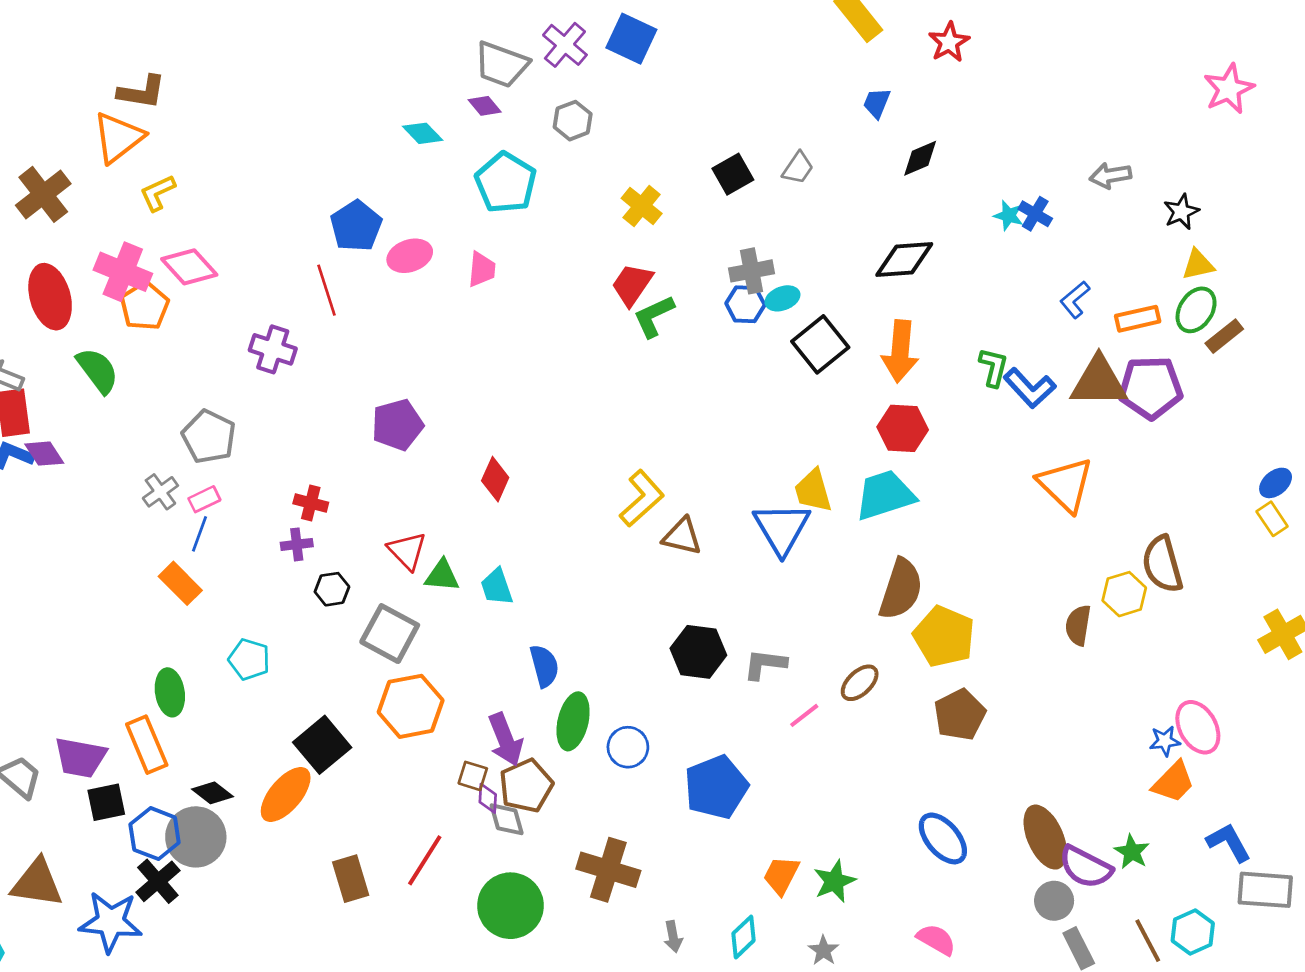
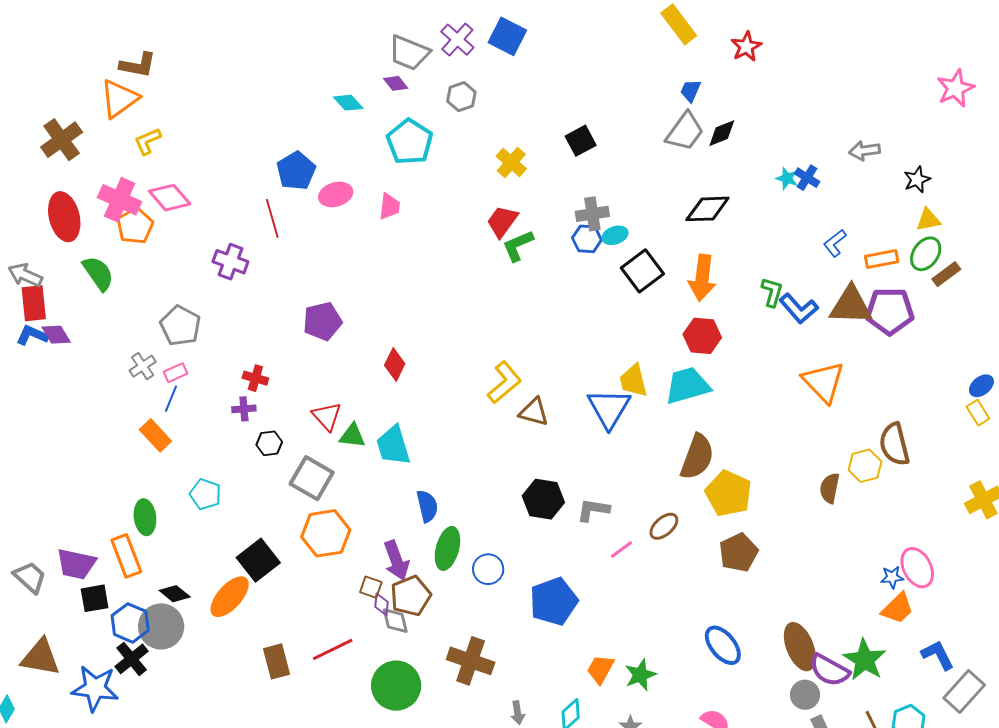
gray trapezoid: (798, 168) -> (685, 132), moved, size x1.6
cyan trapezoid: (497, 587) -> (393, 445), size x1.4
green star: (1132, 852) -> (865, 660), size x1.6
red line: (425, 860) -> (333, 649), turned 30
gray rectangle: (1265, 890) -> (964, 691), turned -54

